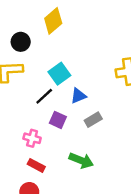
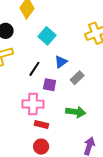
cyan square: (59, 74) -> (47, 36), moved
pink cross: (32, 138) -> (33, 104), size x1.5

